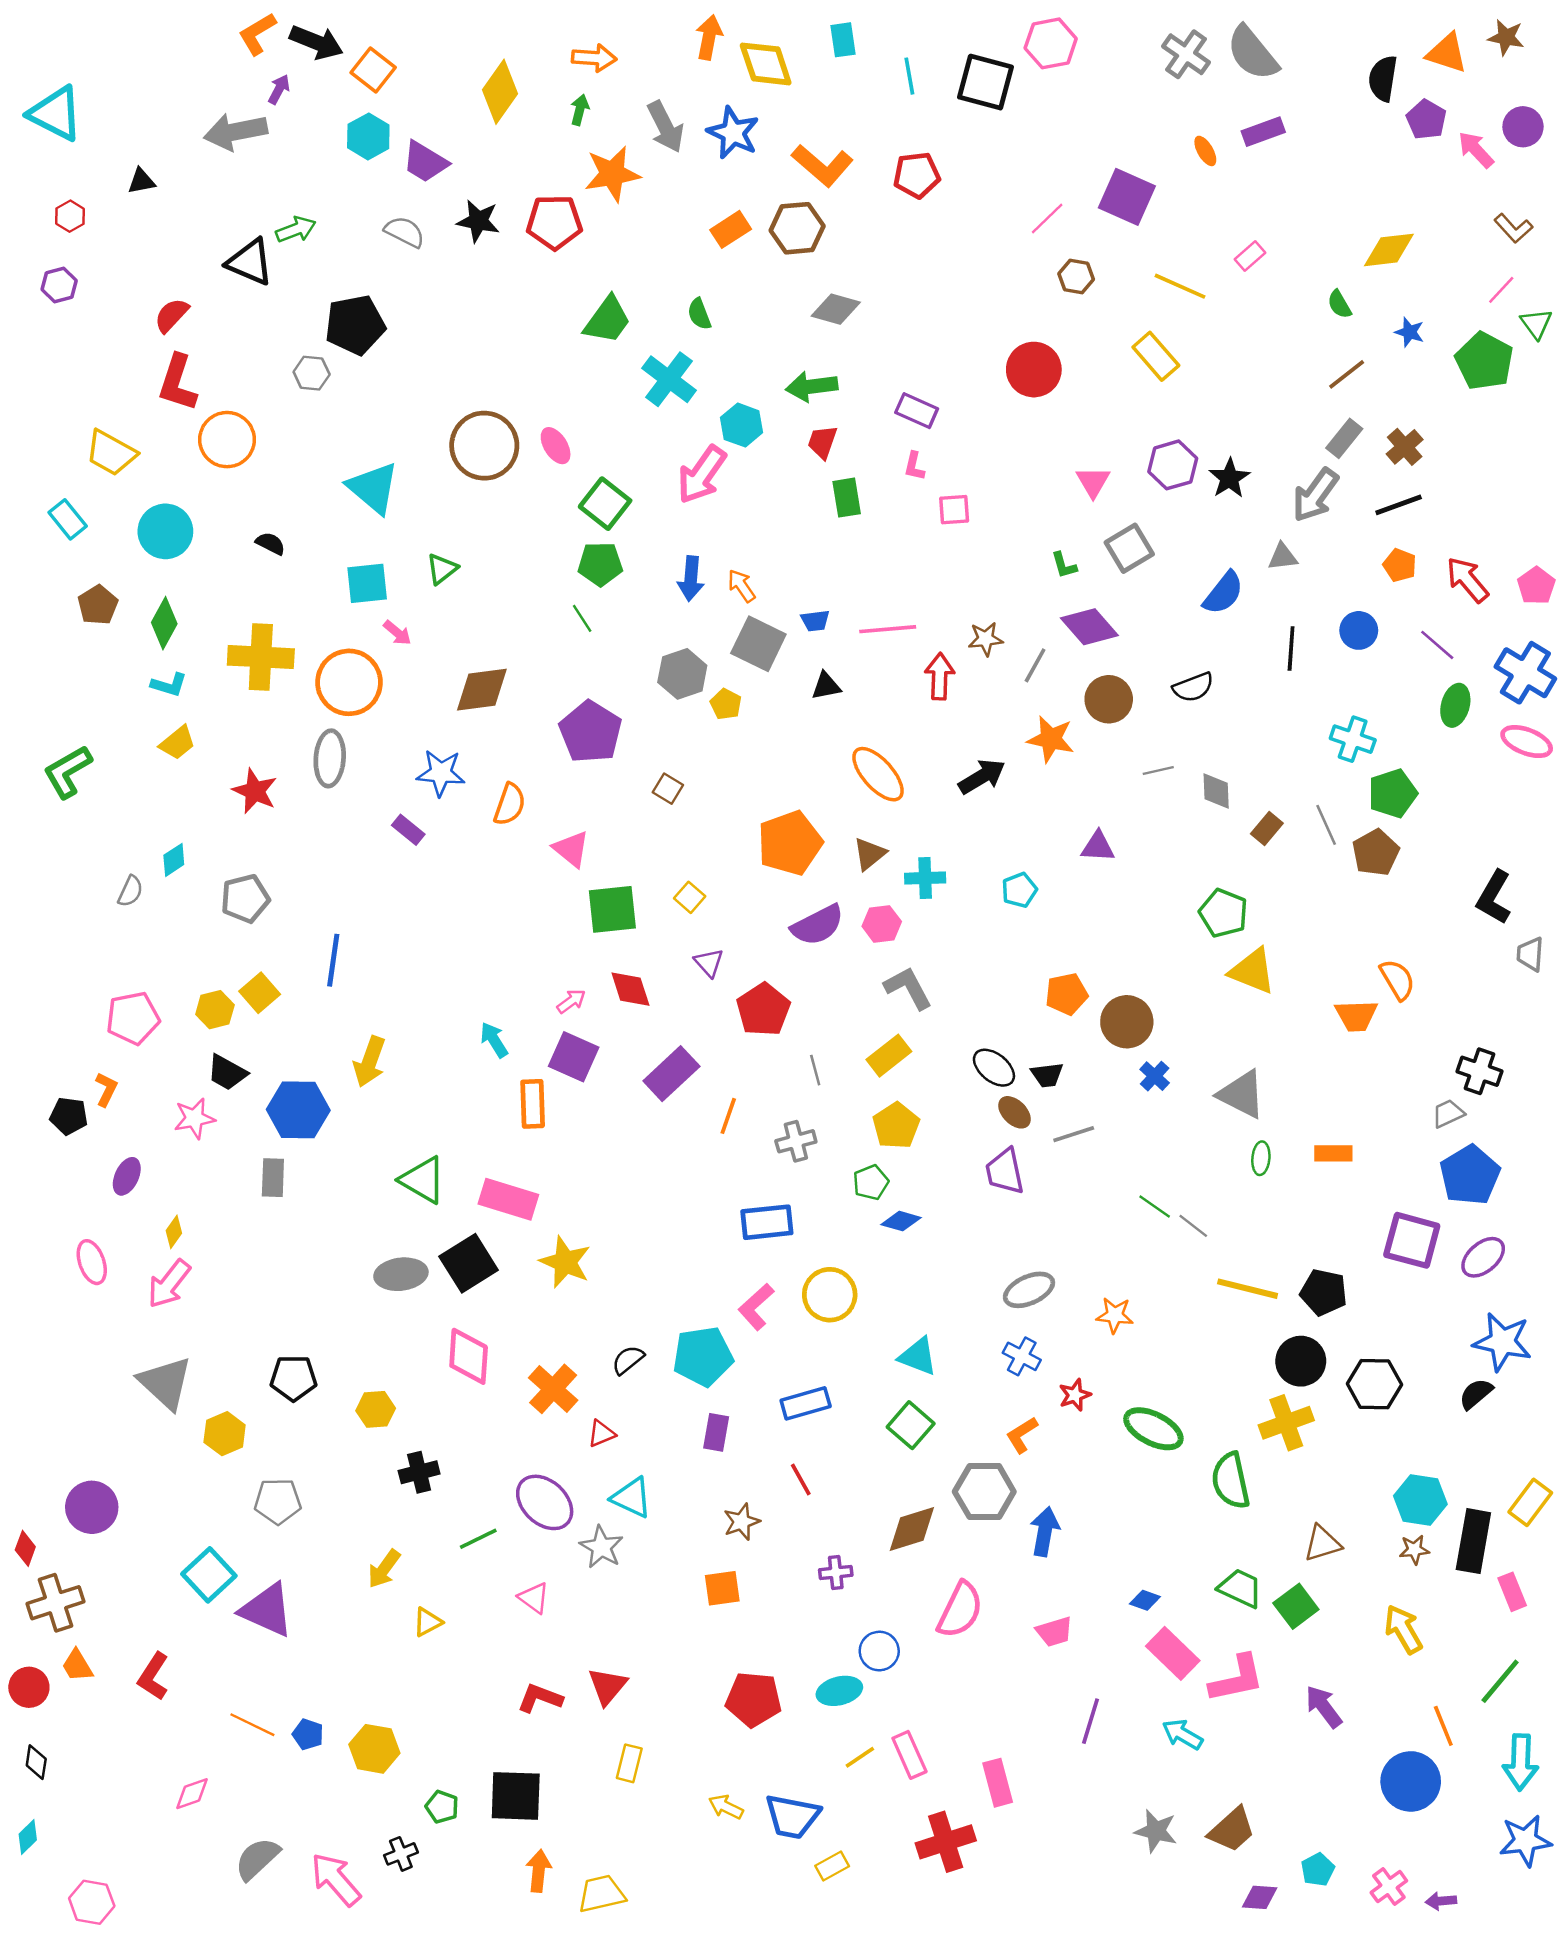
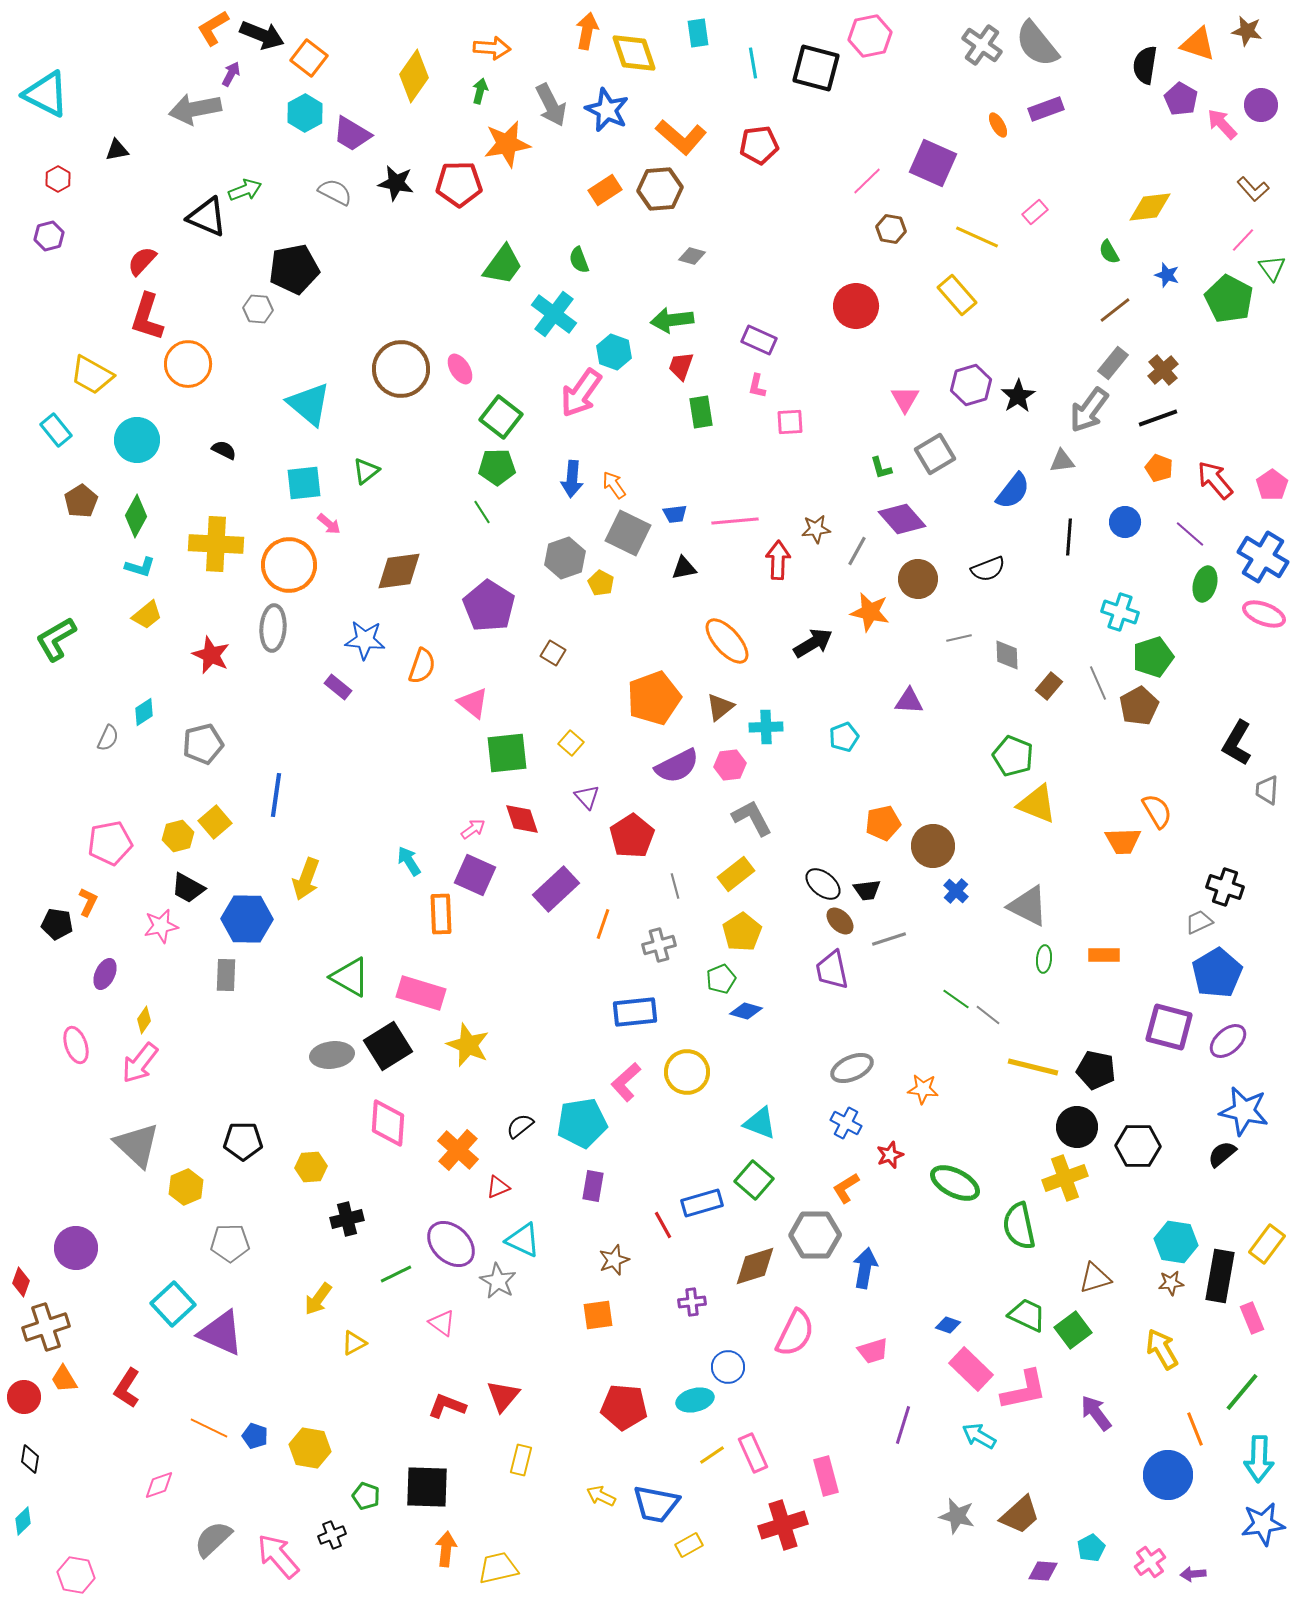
gray diamond: (836, 309) -> (692, 256), size x0.7
blue rectangle: (806, 1403) -> (702, 1203), moved

